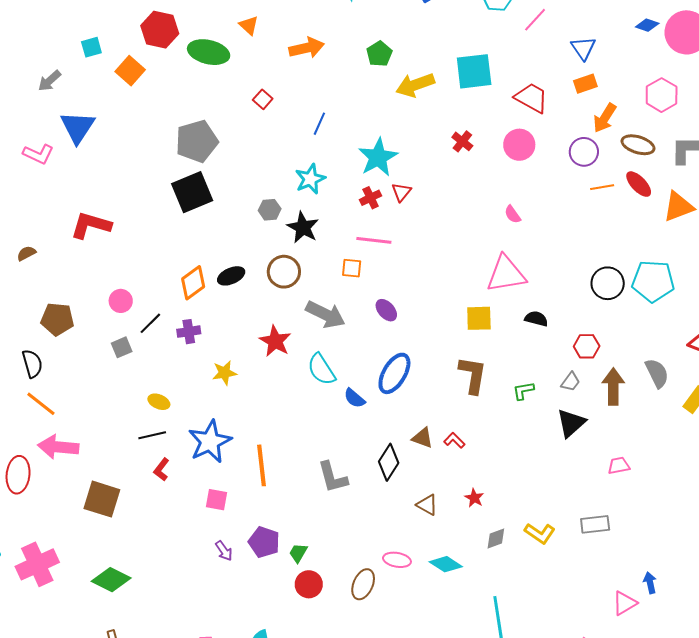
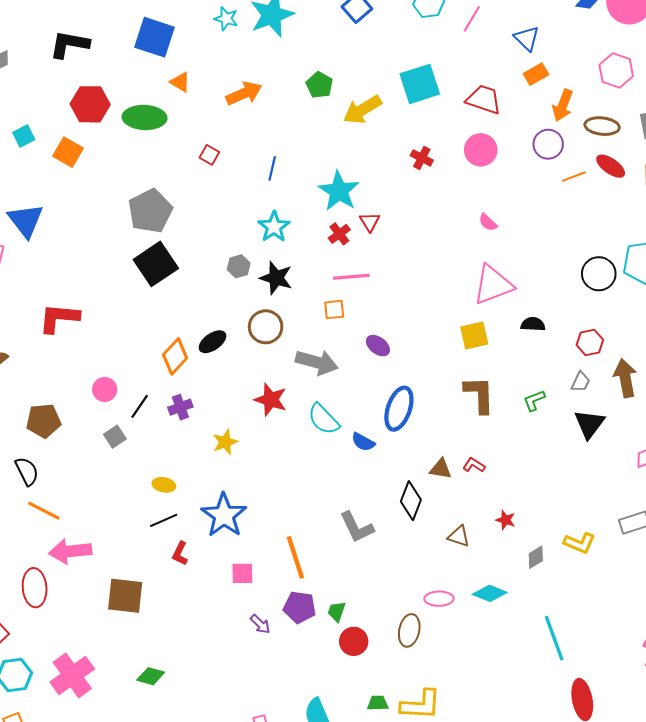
orange line: (262, 465) -> (295, 557), moved
green diamond: (111, 580) -> (151, 676), size x0.7

